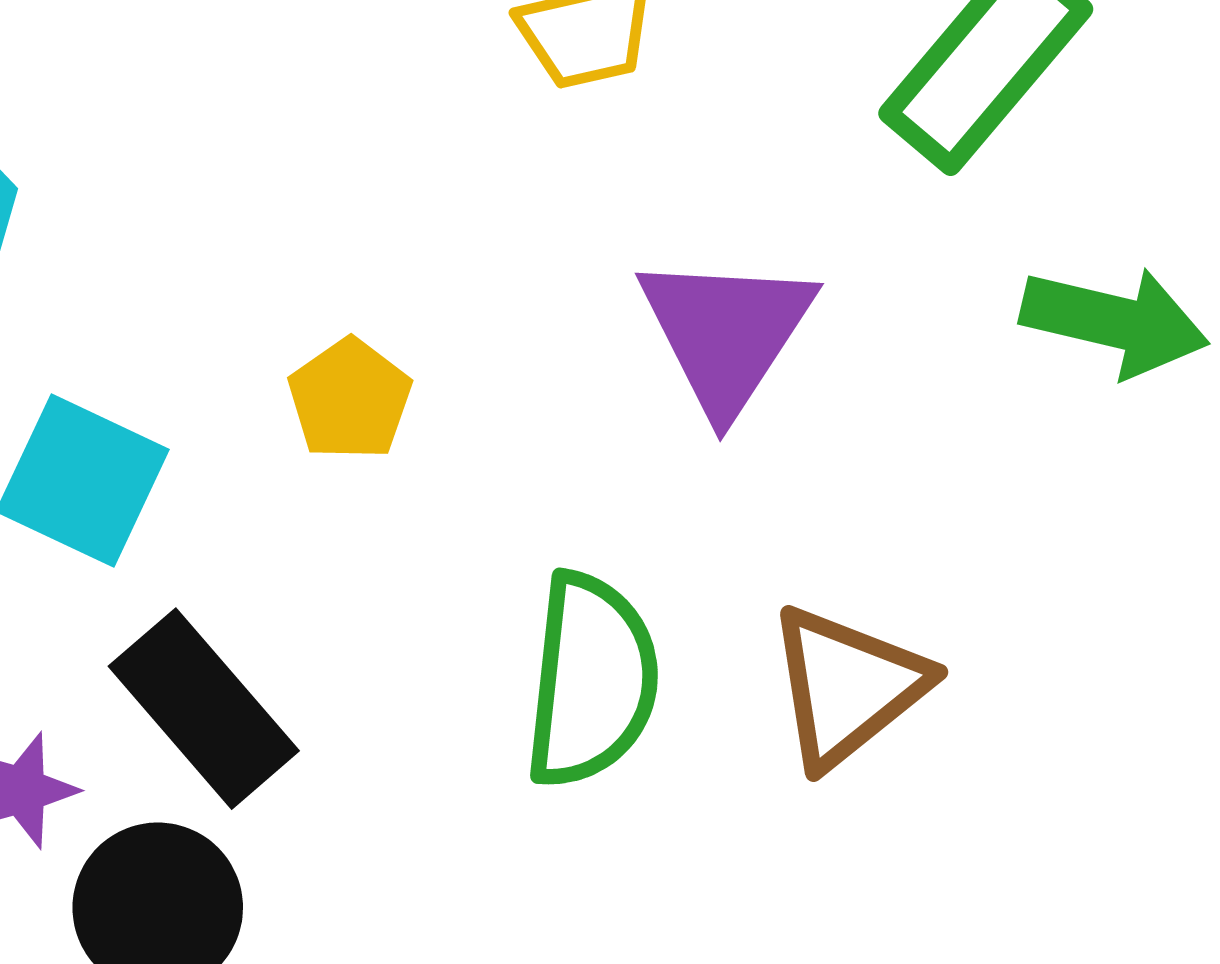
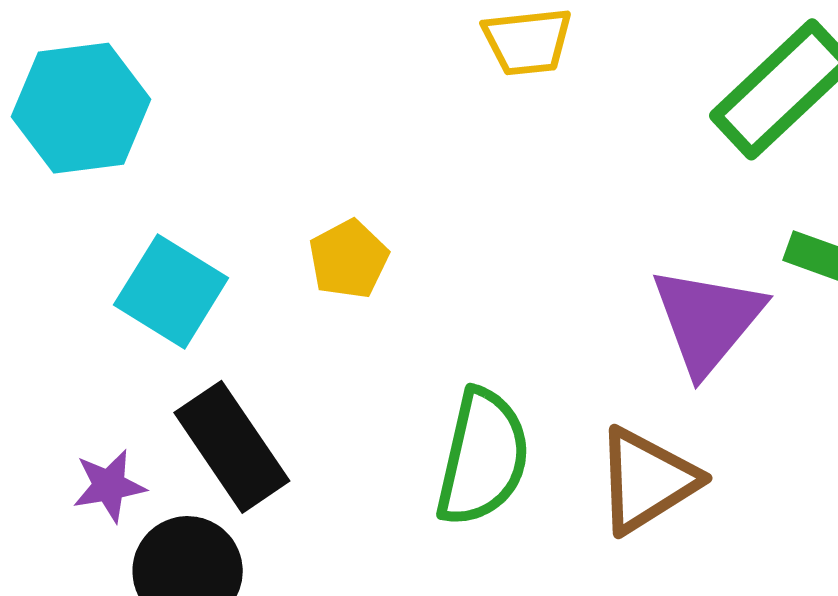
purple triangle: (726, 333) -> (707, 320), moved

